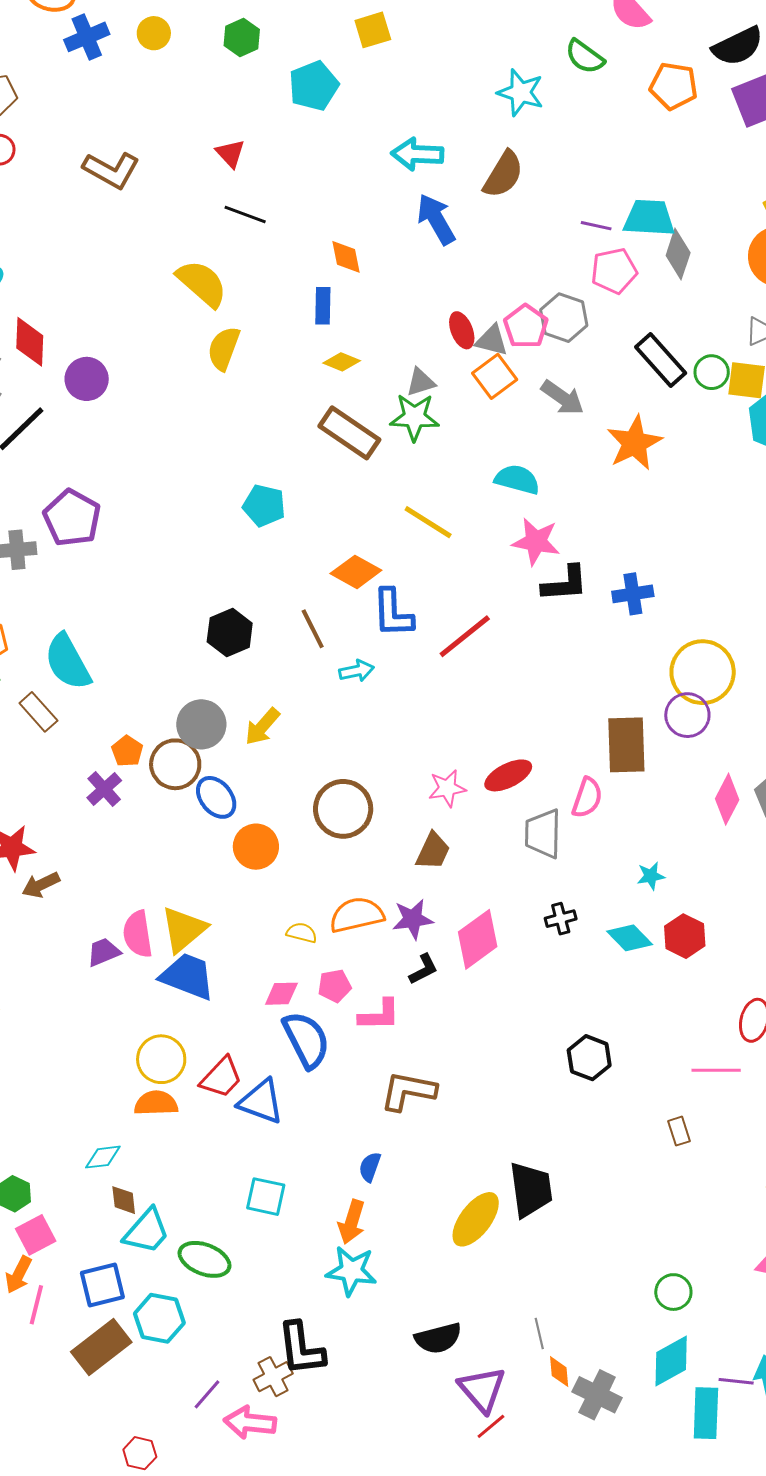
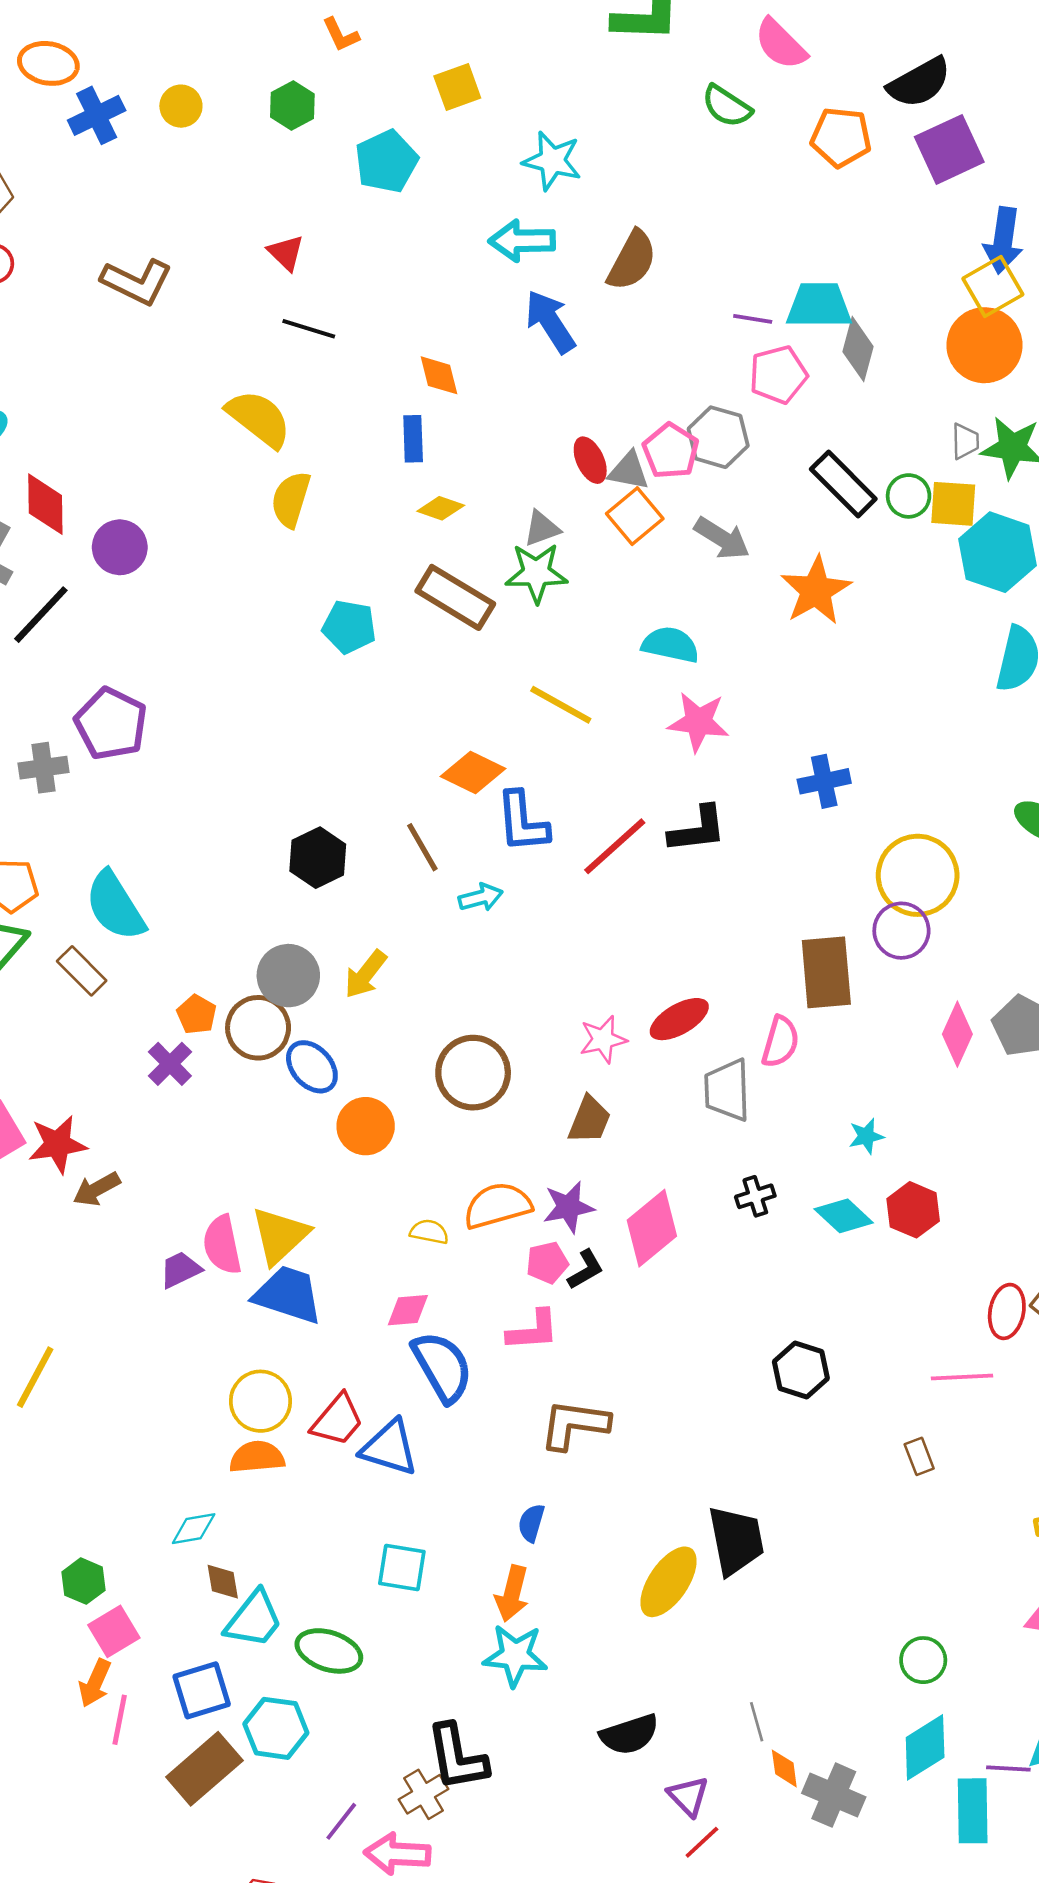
cyan star: (521, 92) -> (552, 161), moved
cyan pentagon: (264, 506) -> (349, 627), moved
black L-shape: (565, 584) -> (698, 830), moved
pink pentagon: (334, 986) -> (547, 1263), moved
purple triangle: (482, 1389) -> (688, 1796), size x0.7

